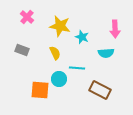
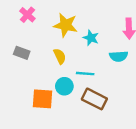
brown rectangle: (100, 90) -> (94, 99), moved

